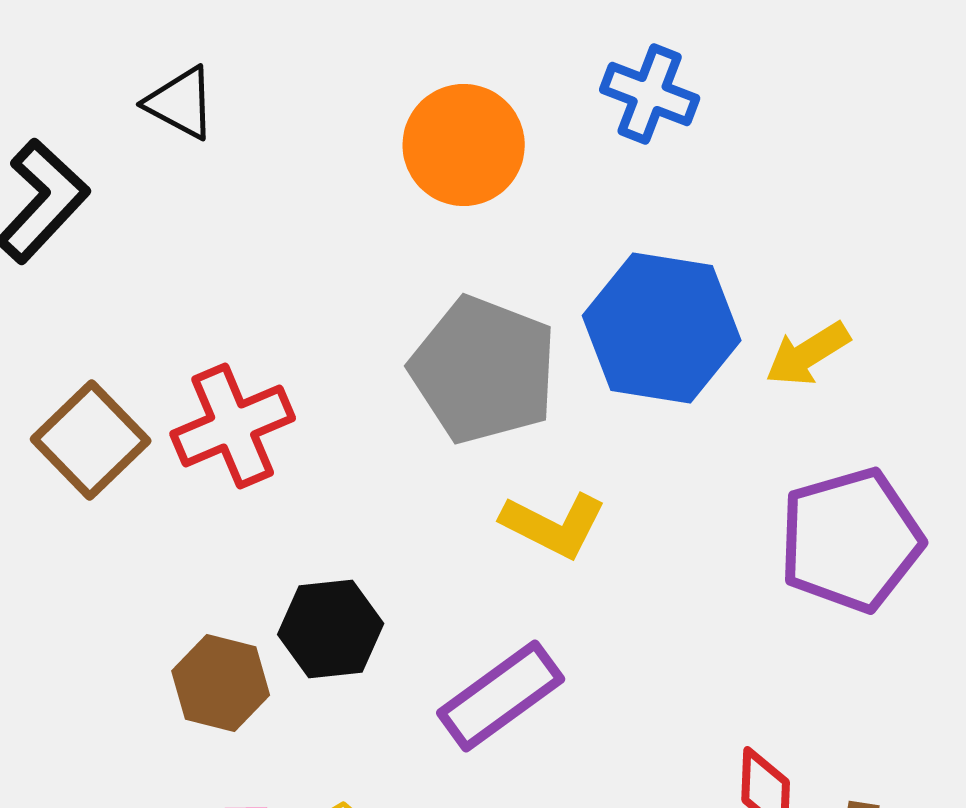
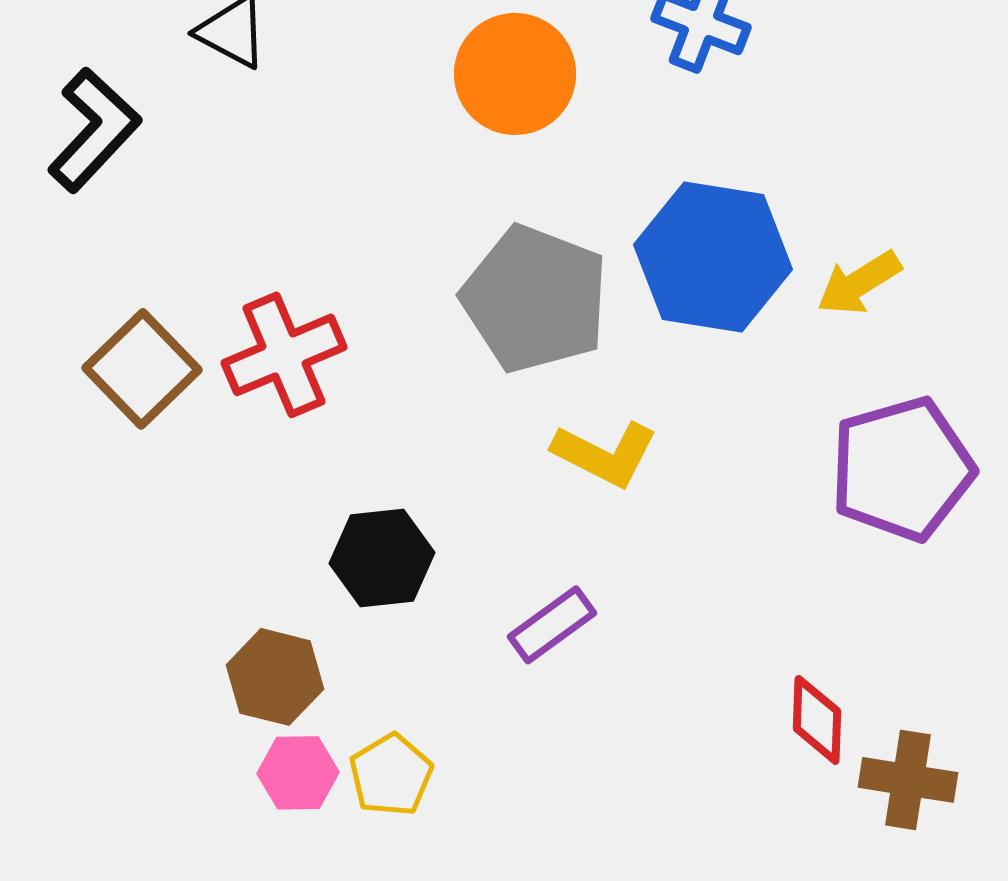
brown hexagon: (221, 683) -> (275, 677), moved
purple rectangle: (501, 696) -> (552, 625), size x0.7

